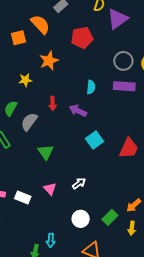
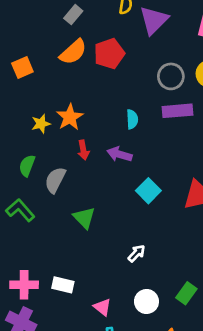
orange semicircle: (40, 24) -> (73, 52), moved, turned 100
orange star: (49, 61) -> (70, 117), moved
pink triangle: (50, 189) -> (102, 307), moved

